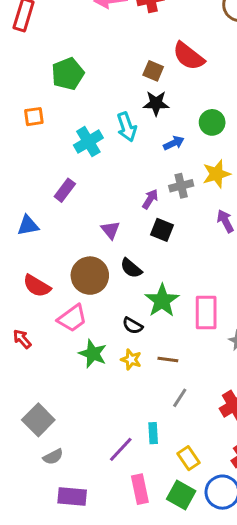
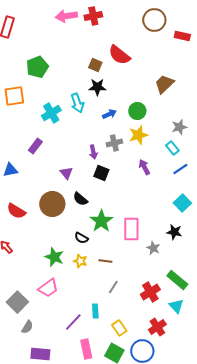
orange square: (34, 117) -> (14, 96), size x1.5
green circle: (212, 122) -> (137, 111), moved
purple arrow: (150, 199) -> (93, 152), turned 136
pink trapezoid: (72, 318) -> (48, 288), moved
gray semicircle: (53, 457) -> (27, 327), turned -32

